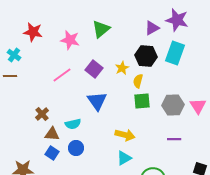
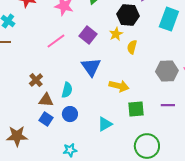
black hexagon: (146, 56) -> (128, 15), moved
green square: (142, 101) -> (136, 109), moved
cyan semicircle: (73, 124) -> (67, 90), turned -63
yellow arrow: (125, 135) -> (119, 86), moved
cyan triangle: (124, 158) -> (105, 124), moved

